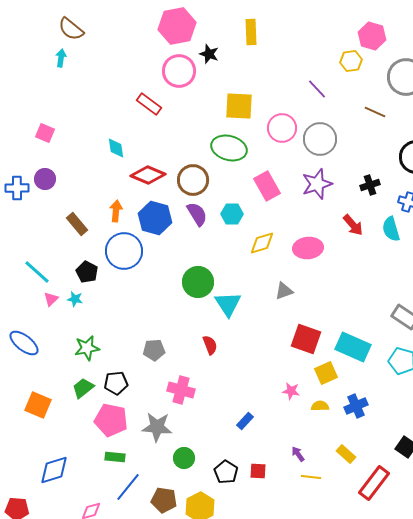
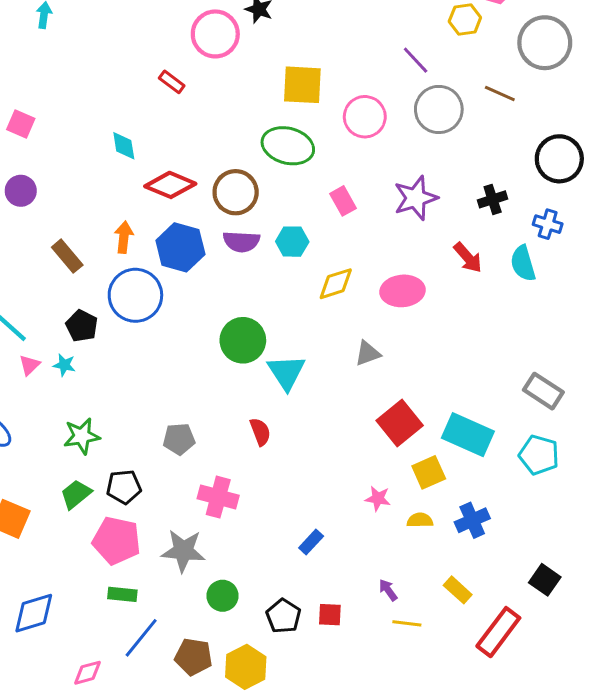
red rectangle: (149, 104) -> (172, 82), size x0.7
gray circle: (320, 139) -> (439, 109), moved
pink rectangle: (267, 186) -> (343, 201), size x0.7
purple semicircle: (197, 214) -> (241, 242), turned 125
red square: (306, 339) -> (400, 423), turned 32

